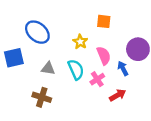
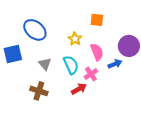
gray triangle: (48, 68) -> (45, 64), turned 40
blue arrow: (123, 68) -> (115, 64), turned 96
red arrow: (118, 95) -> (79, 89), moved

